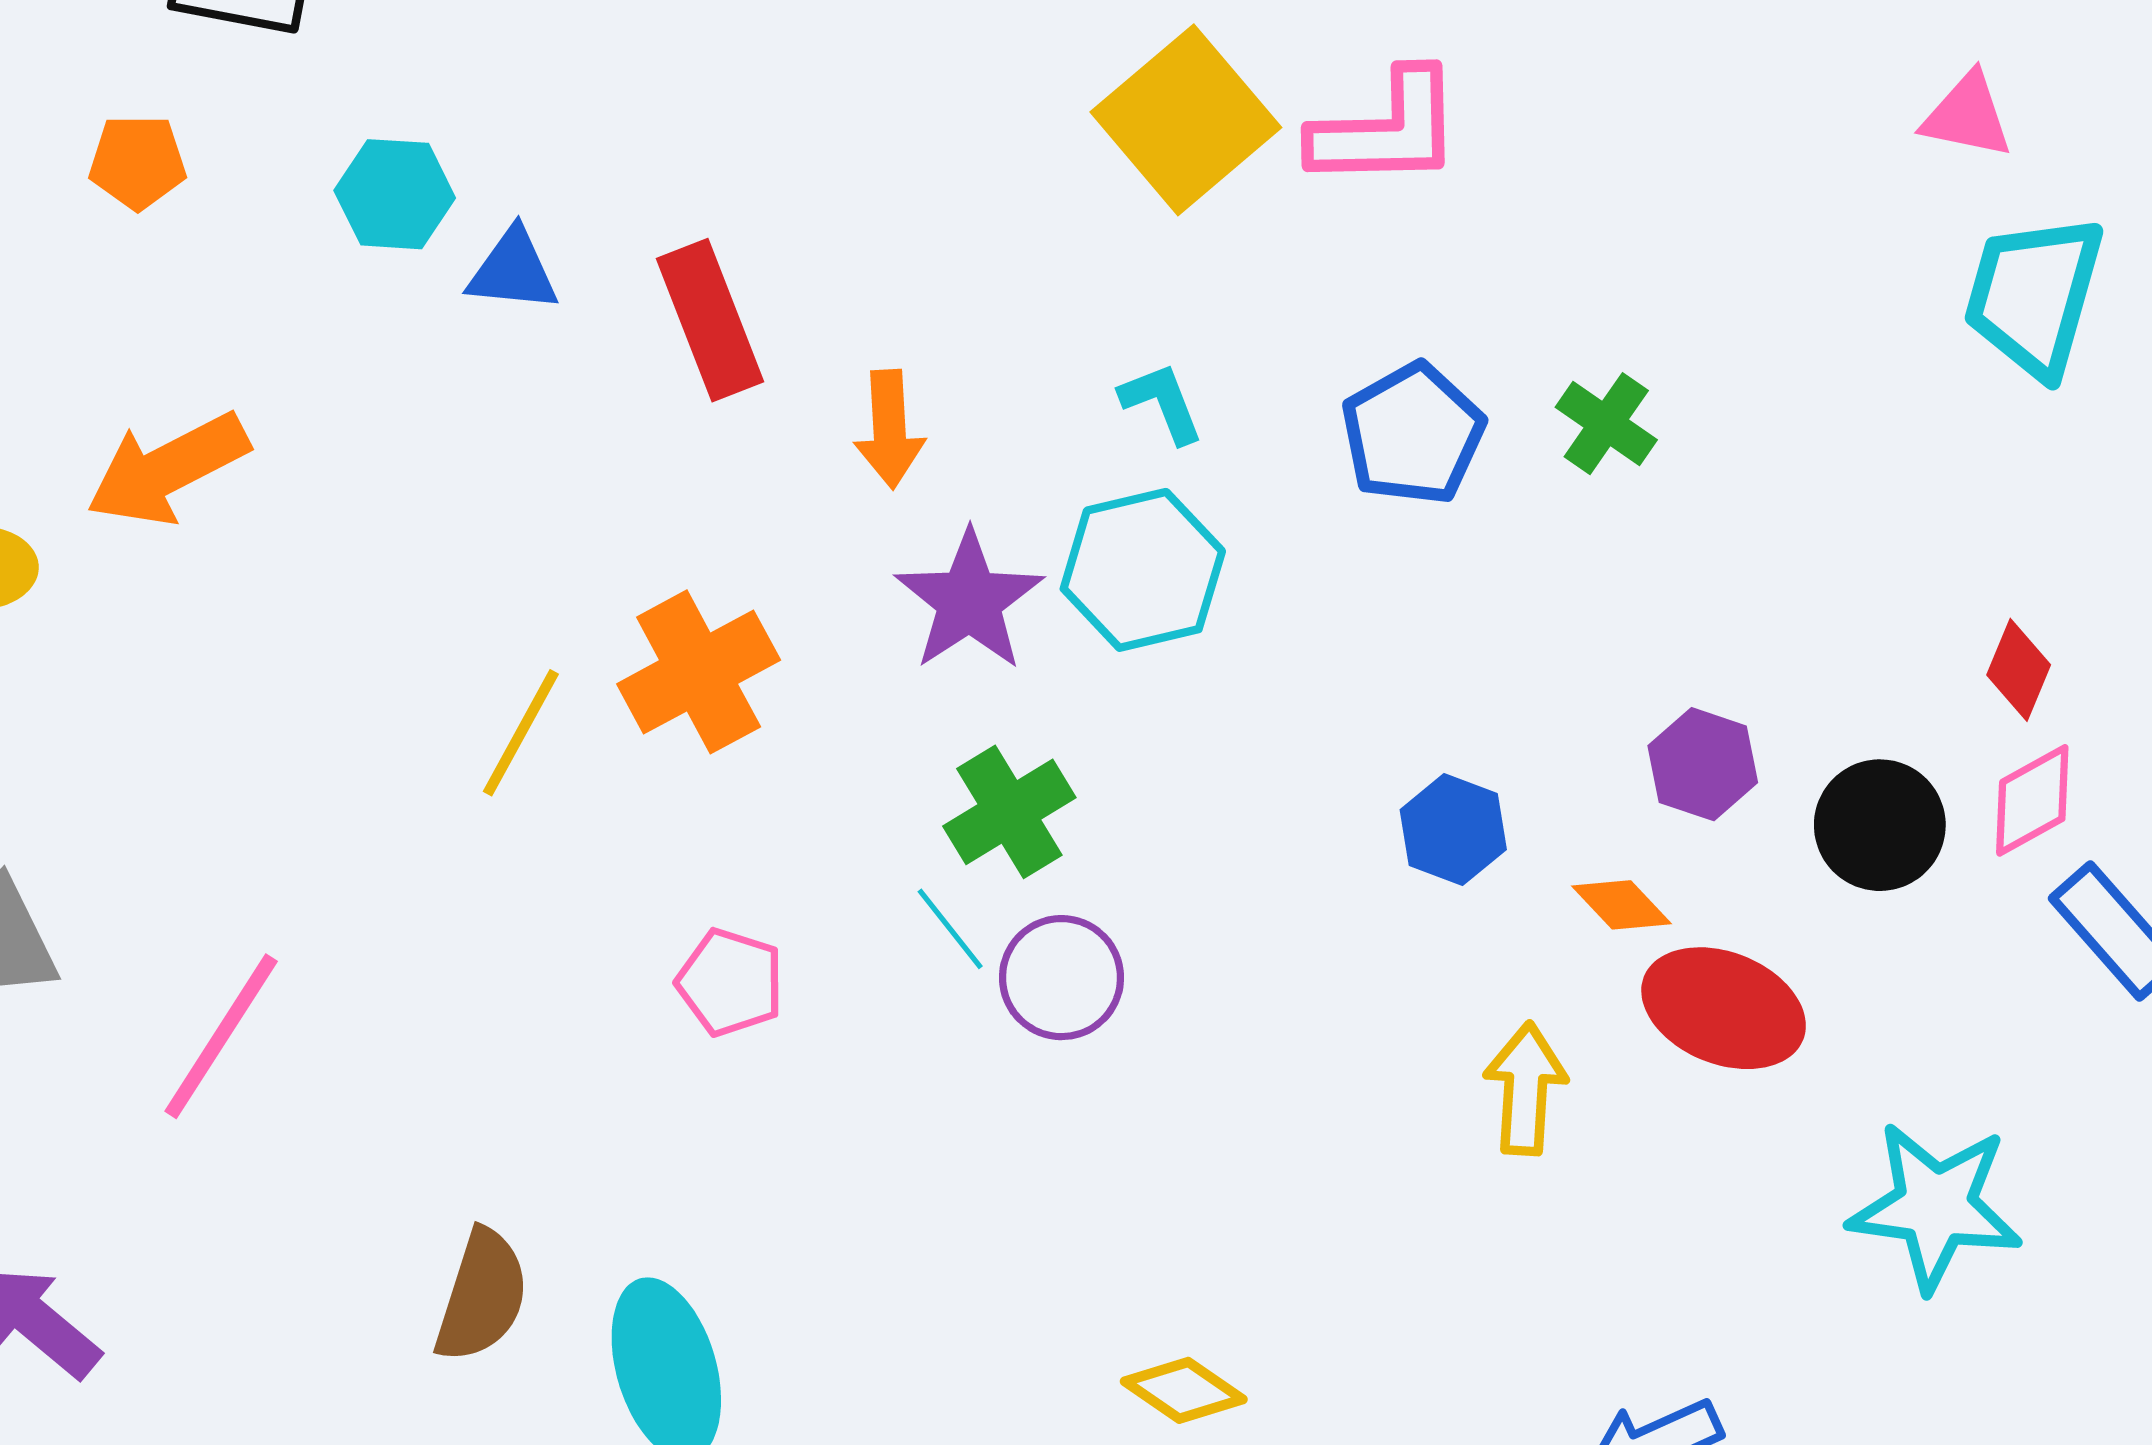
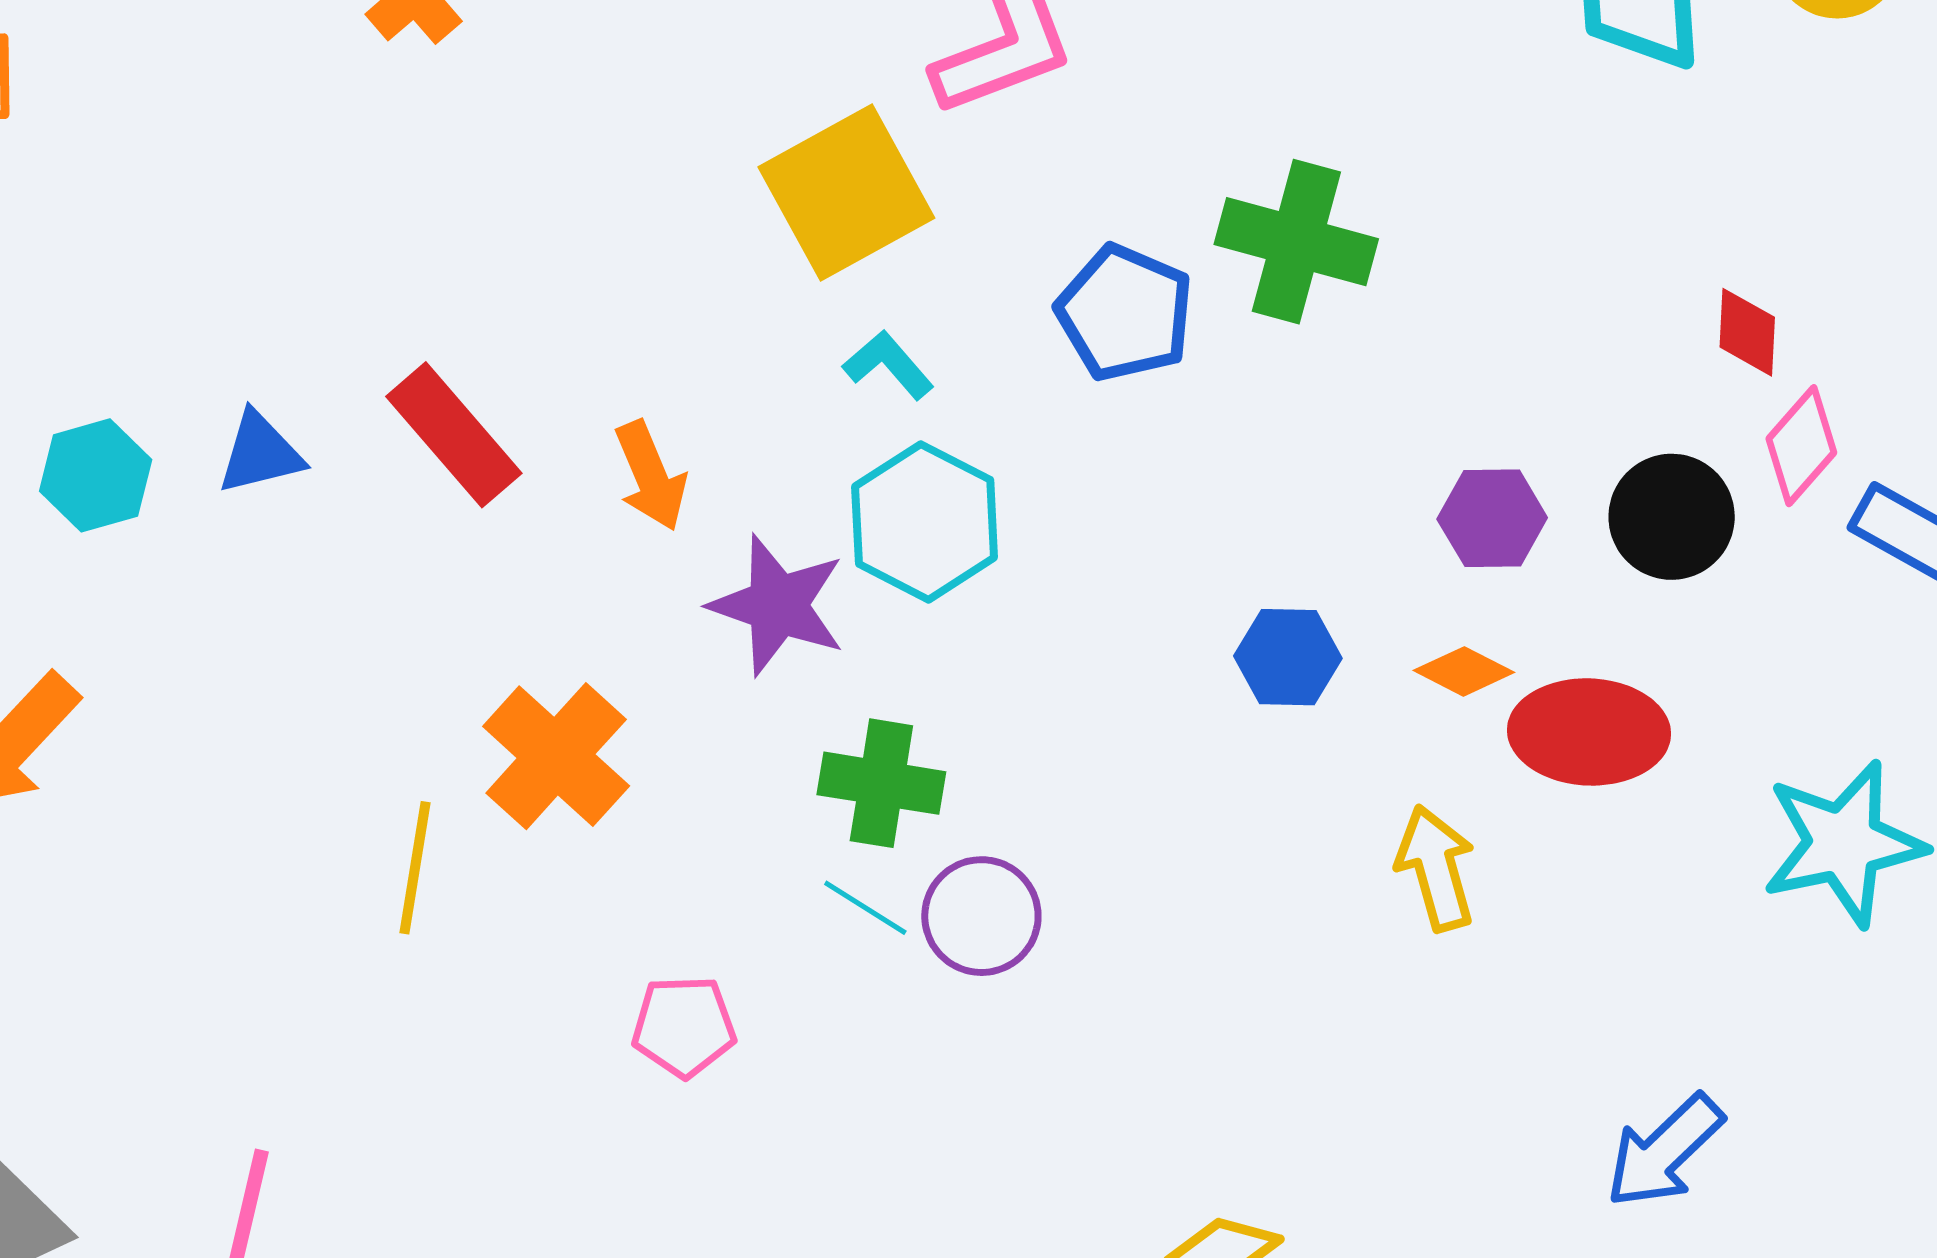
yellow square: (1186, 120) -> (846, 193), moved, turned 31
cyan hexagon: (395, 194) -> (96, 475), moved
green cross: (1606, 424) -> (1296, 242), size x1.6
green cross: (1009, 812) -> (881, 783), turned -30

